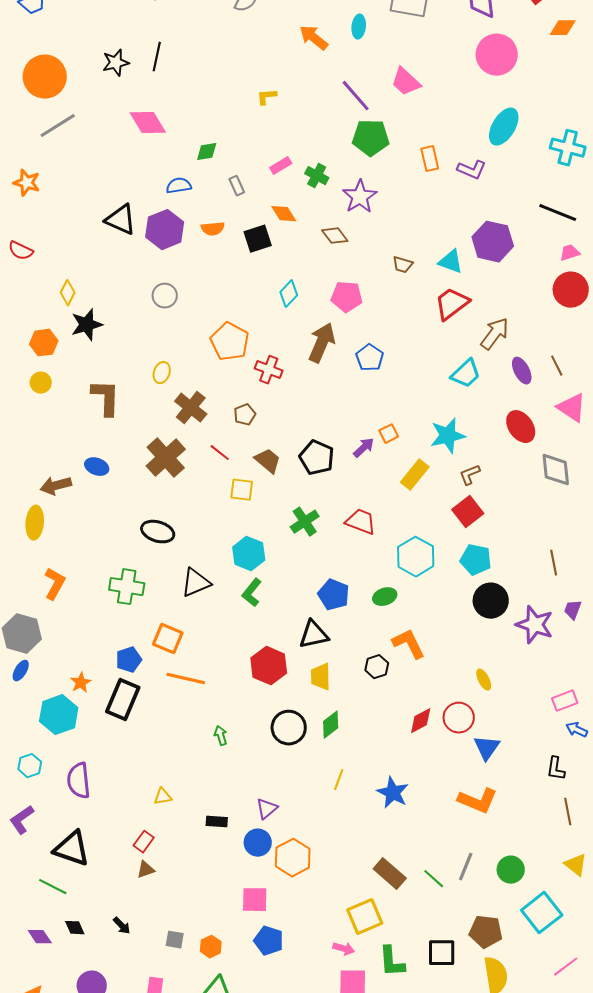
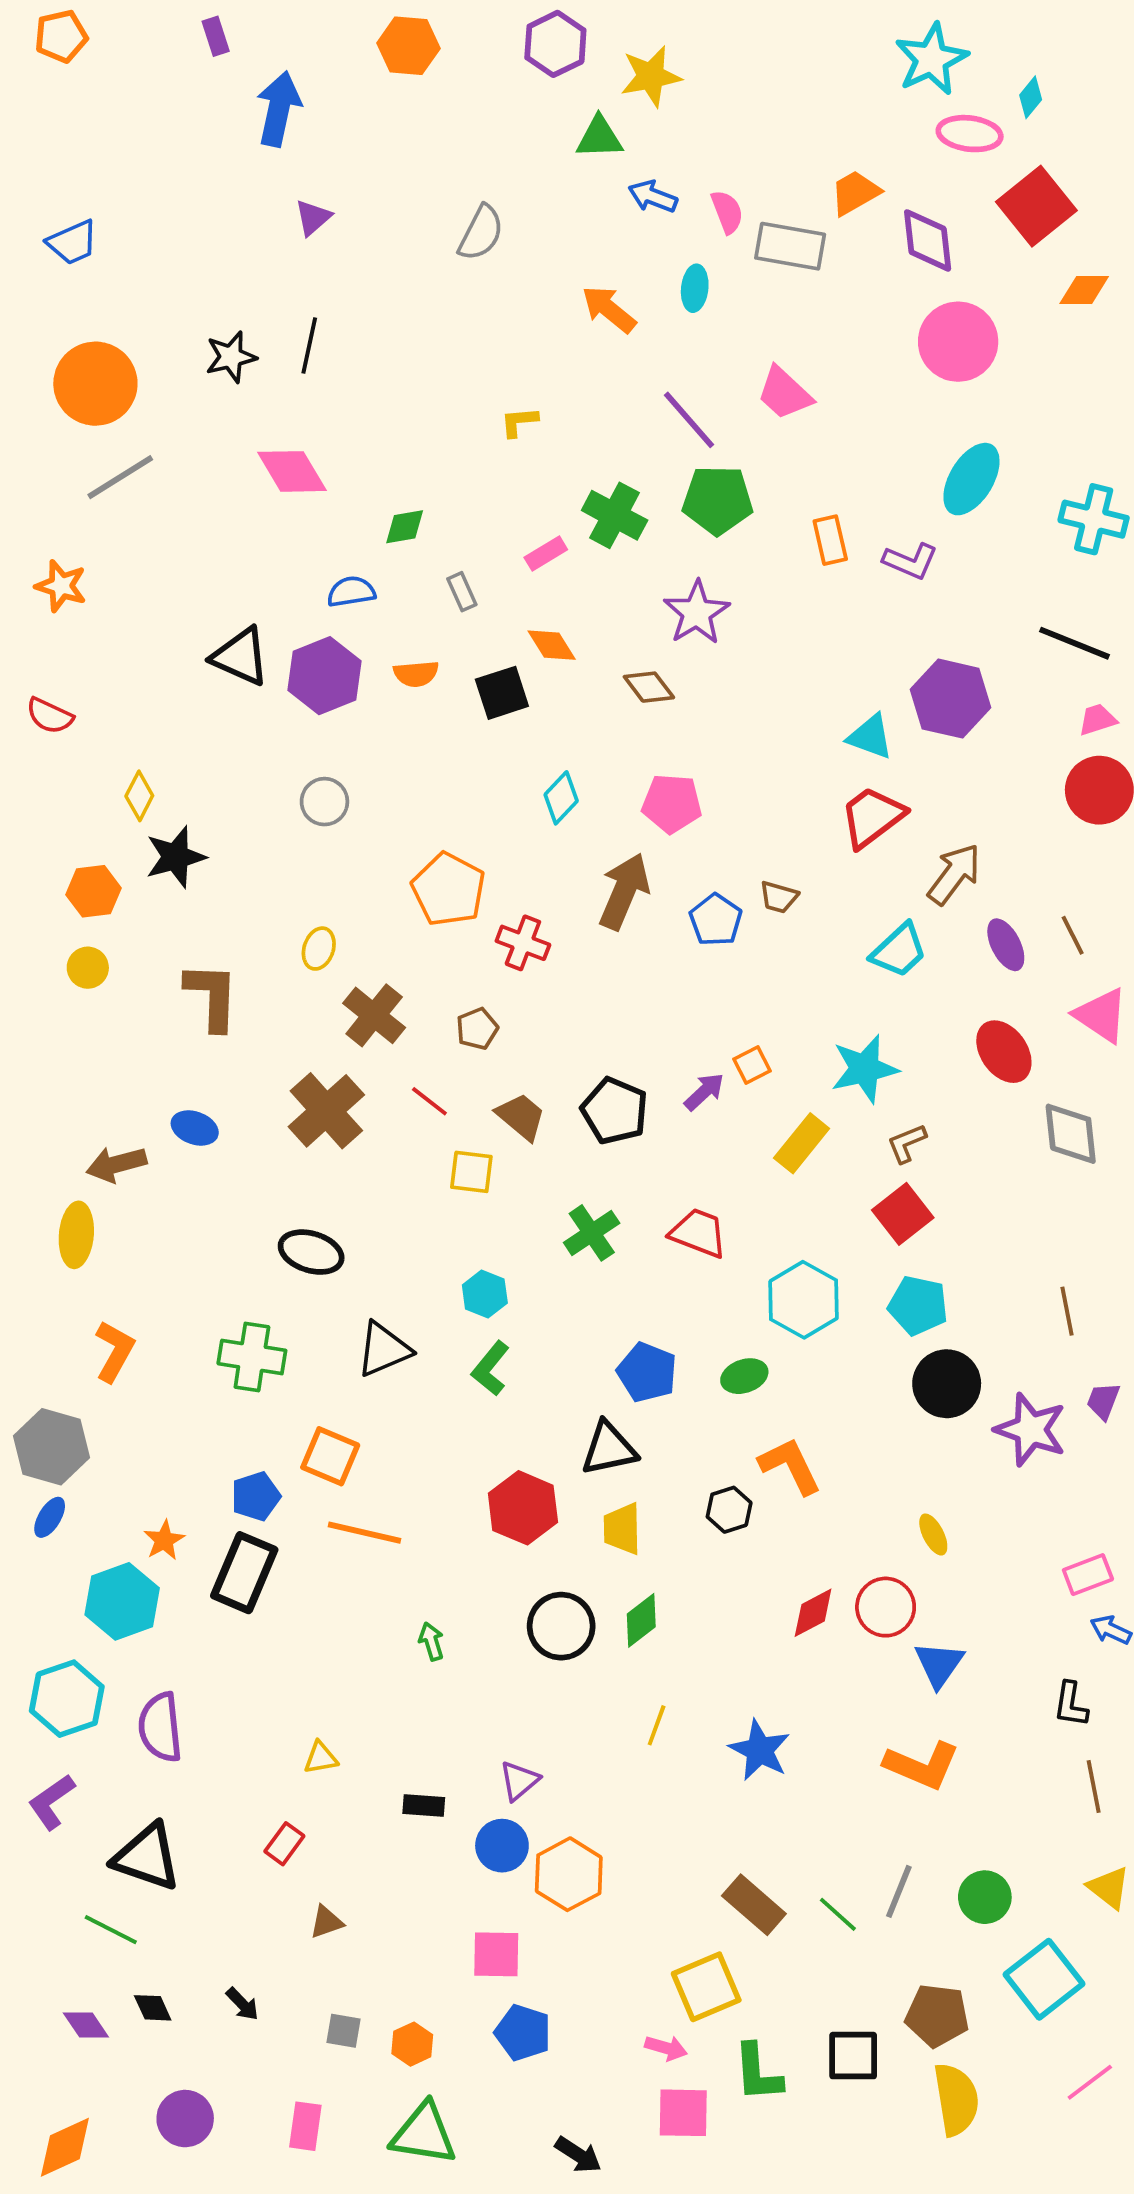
green cross: (317, 176) -> (615, 515), moved, size x1.4
brown trapezoid: (403, 265) -> (779, 897), moved
cyan hexagon: (249, 554) -> (485, 1294), size x0.7
cyan hexagon: (30, 766) -> (67, 1699), size x1.6
brown triangle: (146, 870) -> (326, 1922), moved

